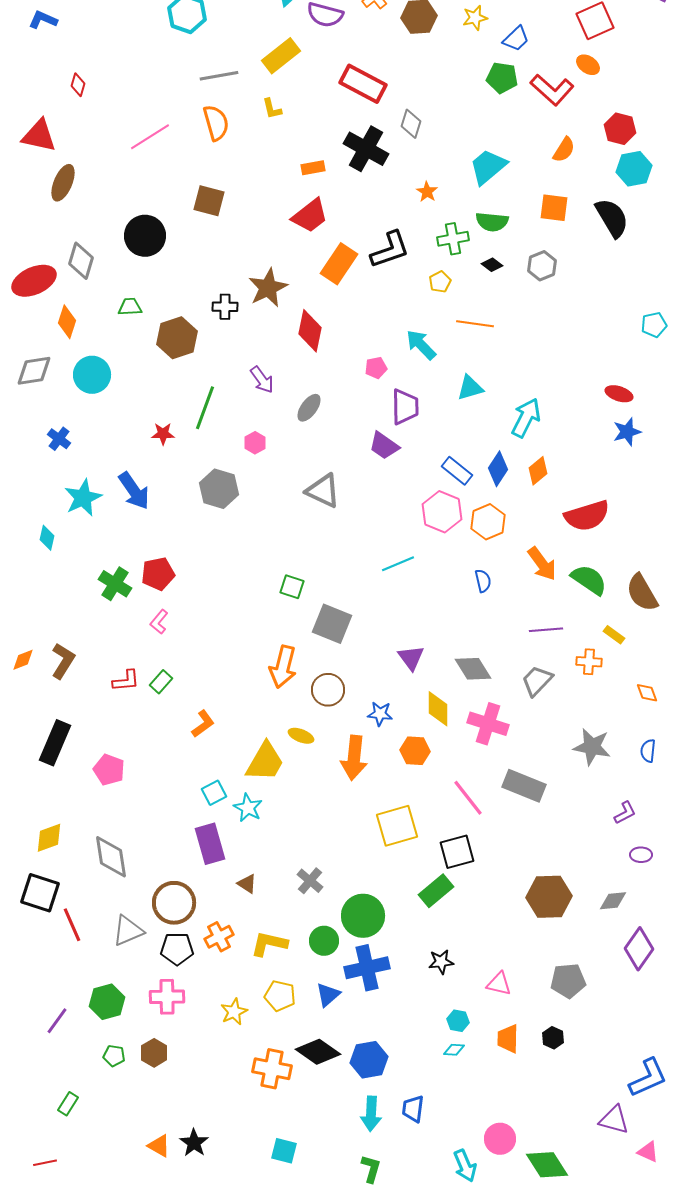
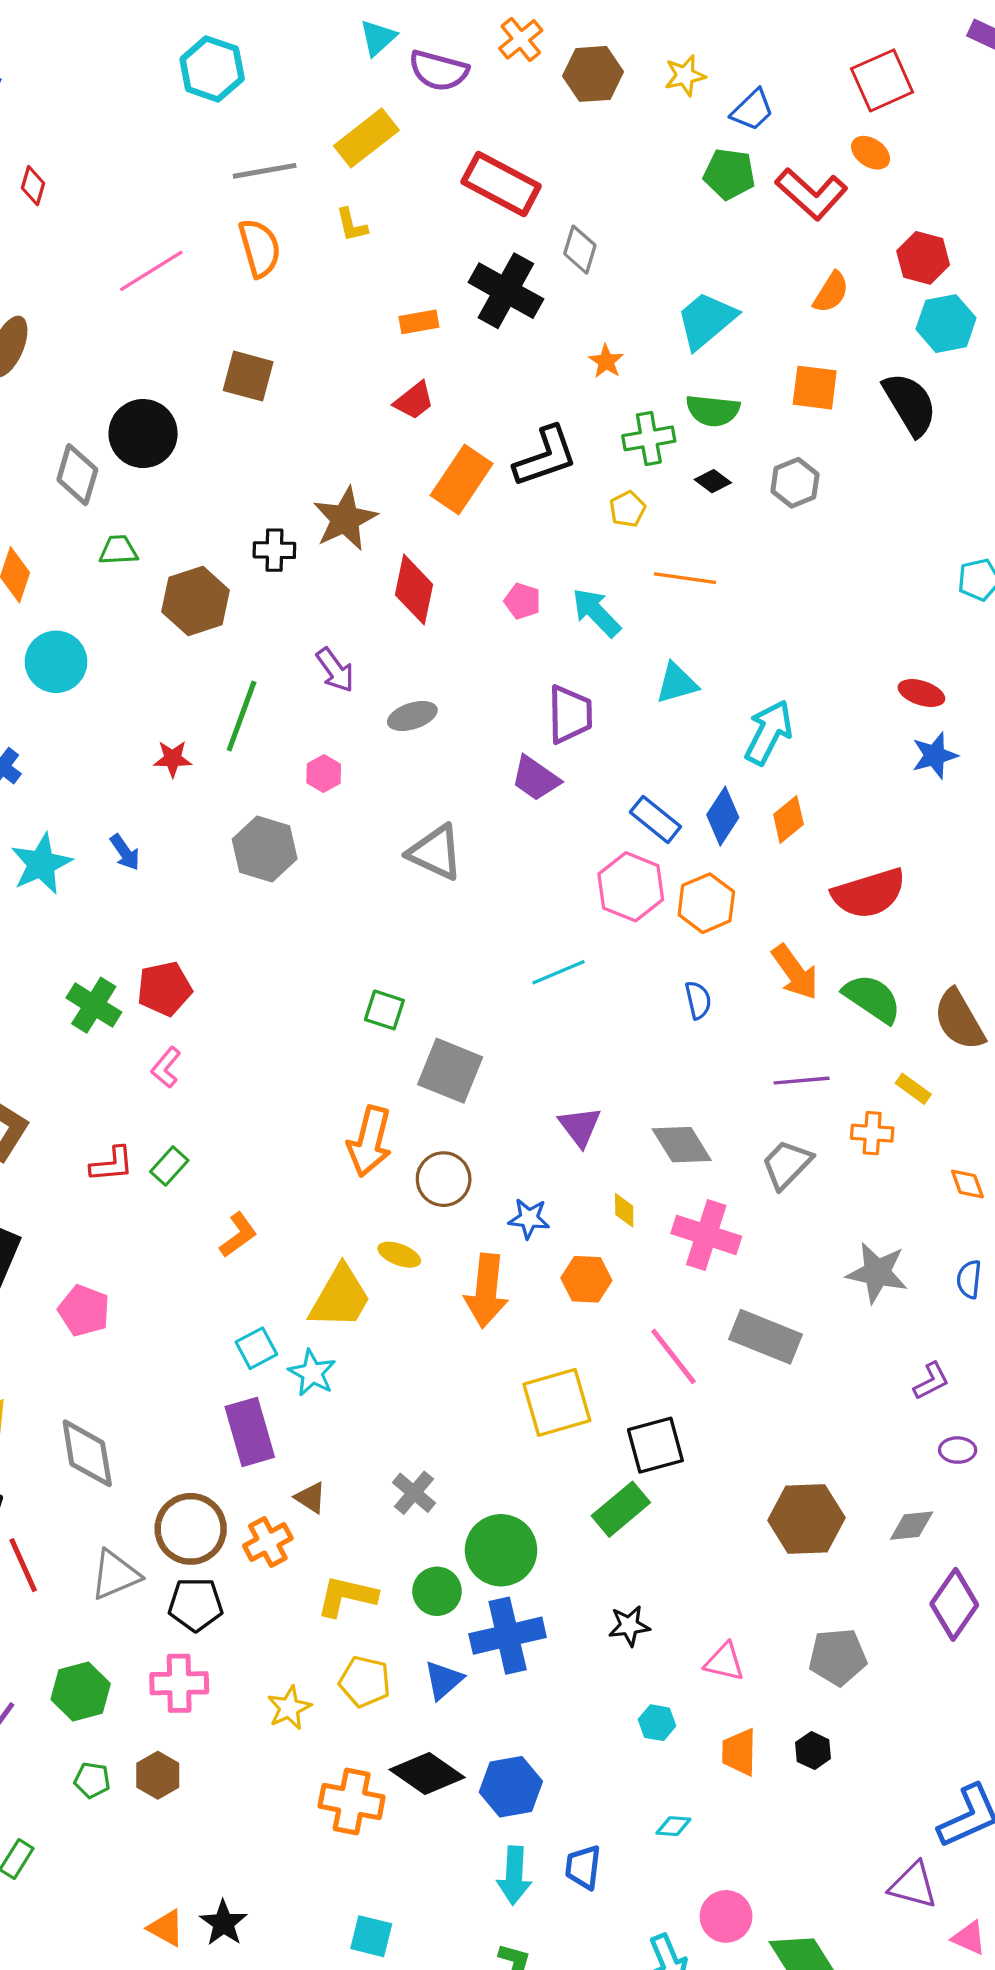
red trapezoid: (310, 216) -> (414, 401), size x0.7
gray diamond: (81, 261) -> (77, 475), moved
pink pentagon: (376, 368) -> (522, 601), moved, turned 30
gray ellipse: (309, 408) -> (412, 716), turned 36
blue arrow: (134, 491) -> (125, 852), size x0.6
yellow diamond: (438, 709) -> (624, 1210), size x0.6
orange cross: (219, 937) -> (268, 1542), moved
cyan diamond: (454, 1050) -> (673, 1826), moved

